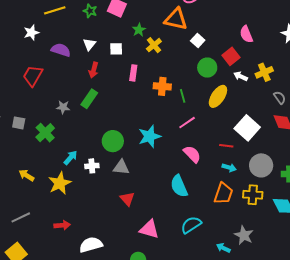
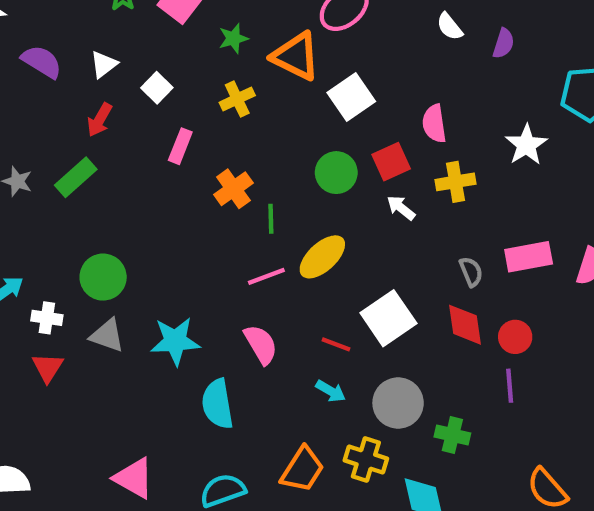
green star: (139, 30) -> (233, 38), moved
white square: (198, 40) -> (351, 97), moved, size x1.5
white square: (116, 49) -> (157, 88), turned 32
yellow cross: (264, 72) -> (455, 182), moved
orange cross: (162, 86) -> (233, 189), turned 36
yellow ellipse: (218, 96) -> (322, 257), moved
cyan star: (150, 136) -> (175, 341), moved
orange trapezoid: (223, 193) -> (302, 469), moved
red triangle: (127, 199) -> (48, 367), moved

